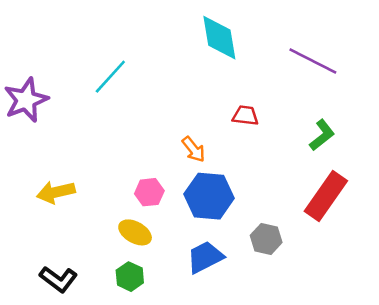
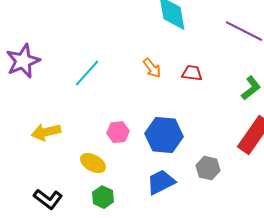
cyan line: (110, 77) -> (87, 73), moved
orange arrow: (193, 149) -> (152, 68), moved
yellow ellipse: (135, 232) -> (93, 163), moved

